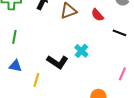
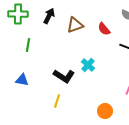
green line: (14, 37) -> (28, 45), moved
yellow line: (36, 80) -> (57, 101), moved

